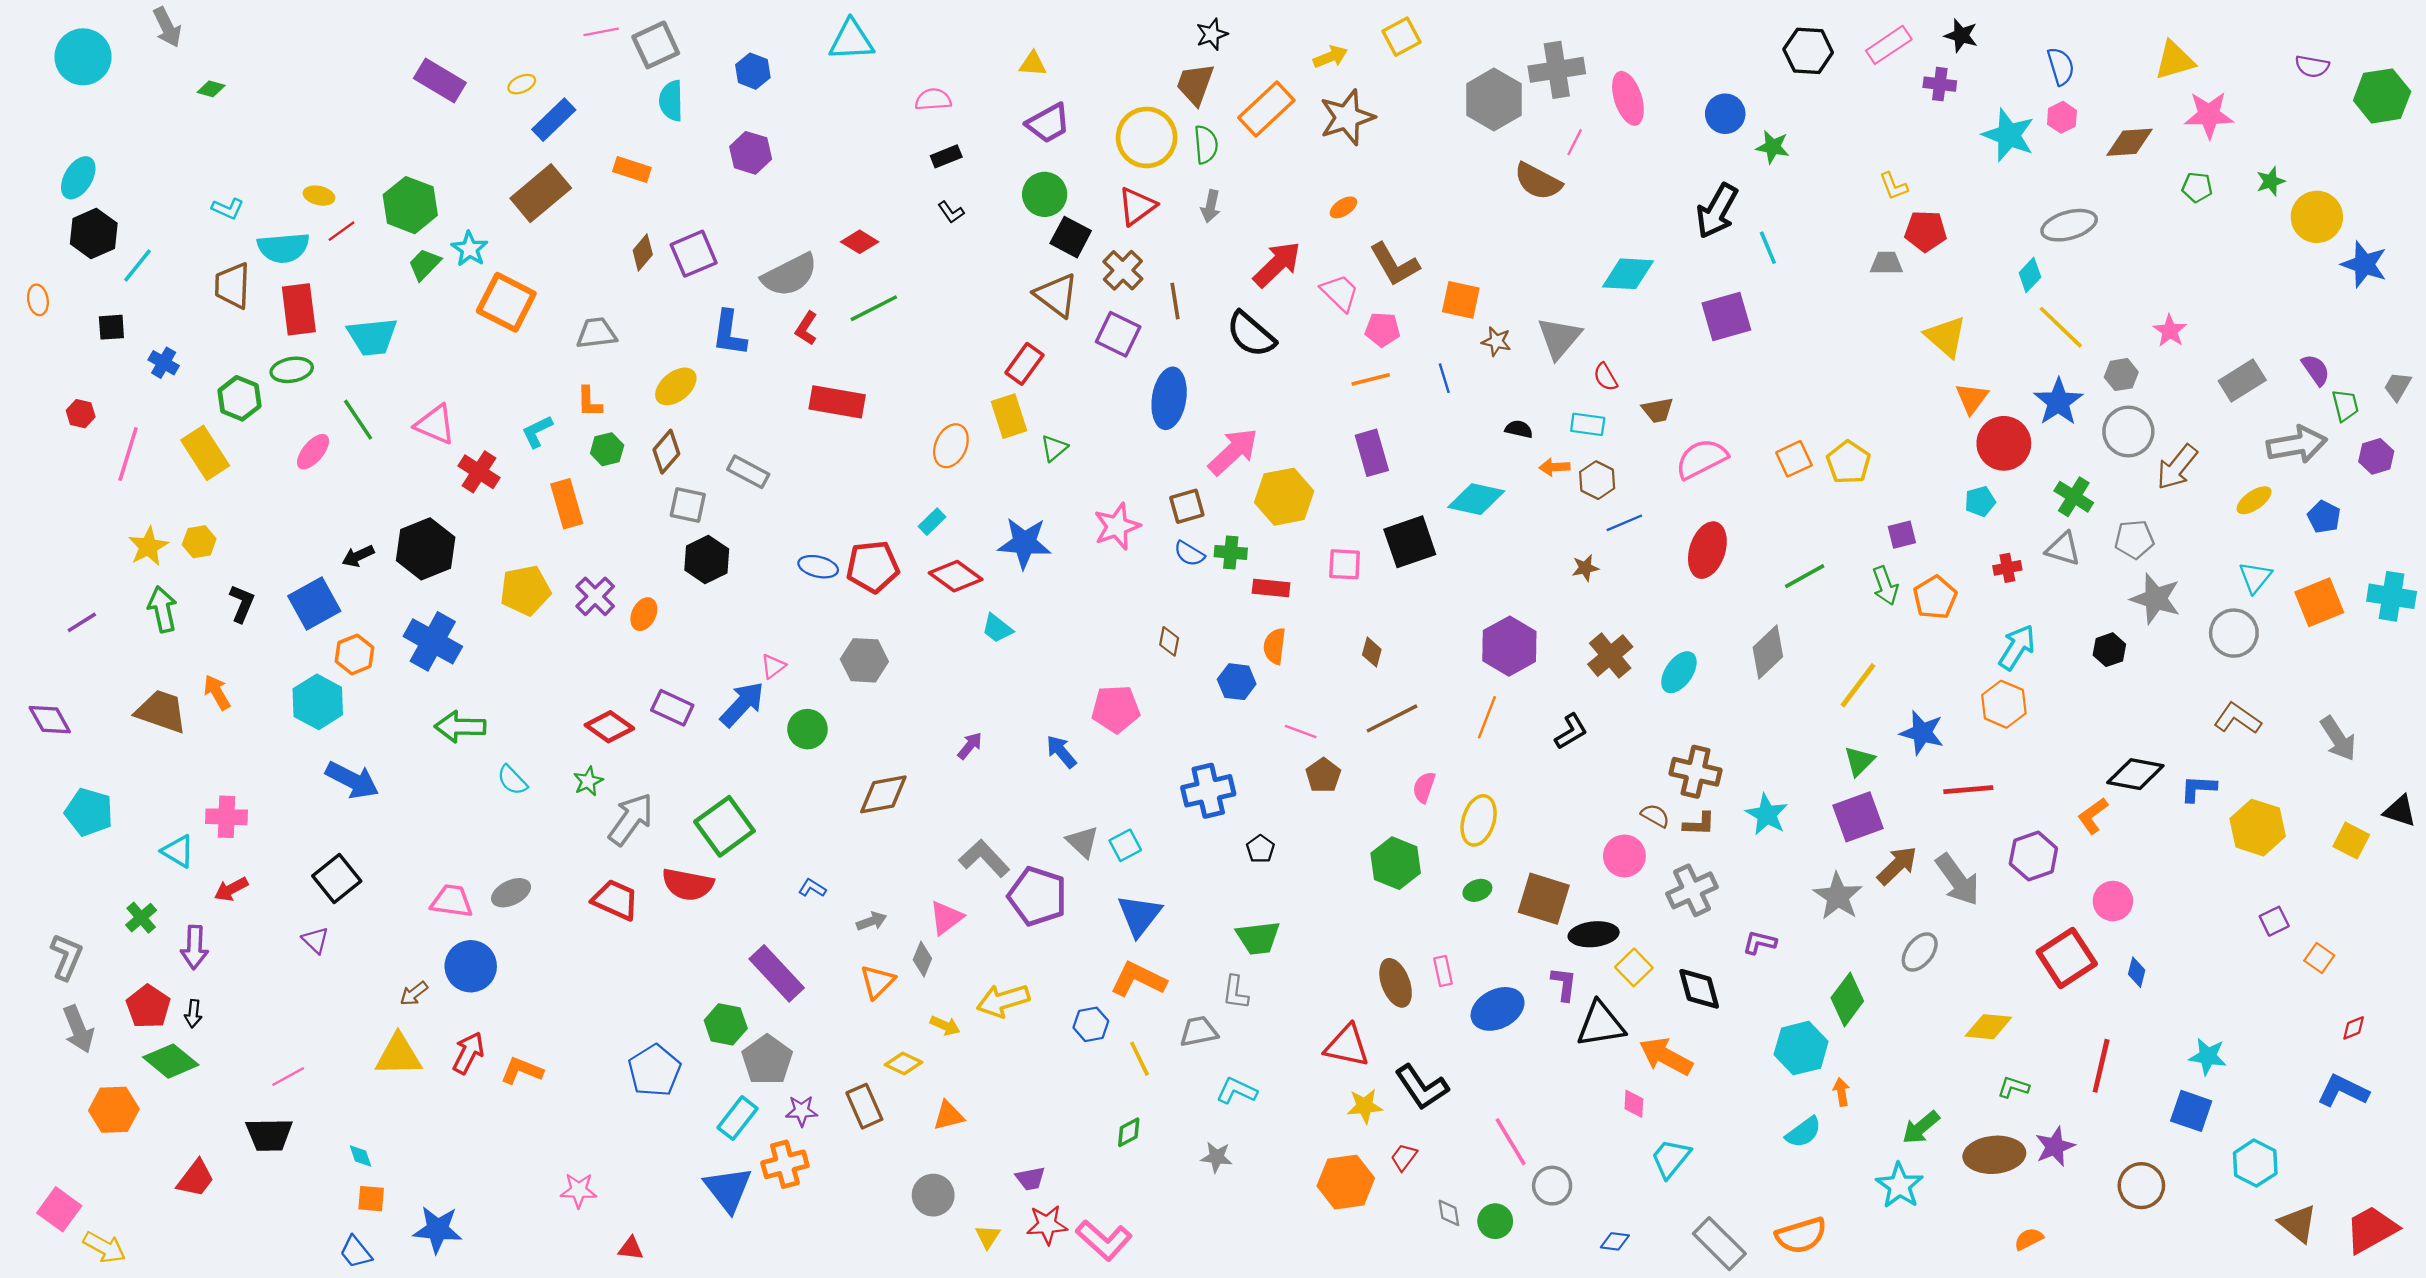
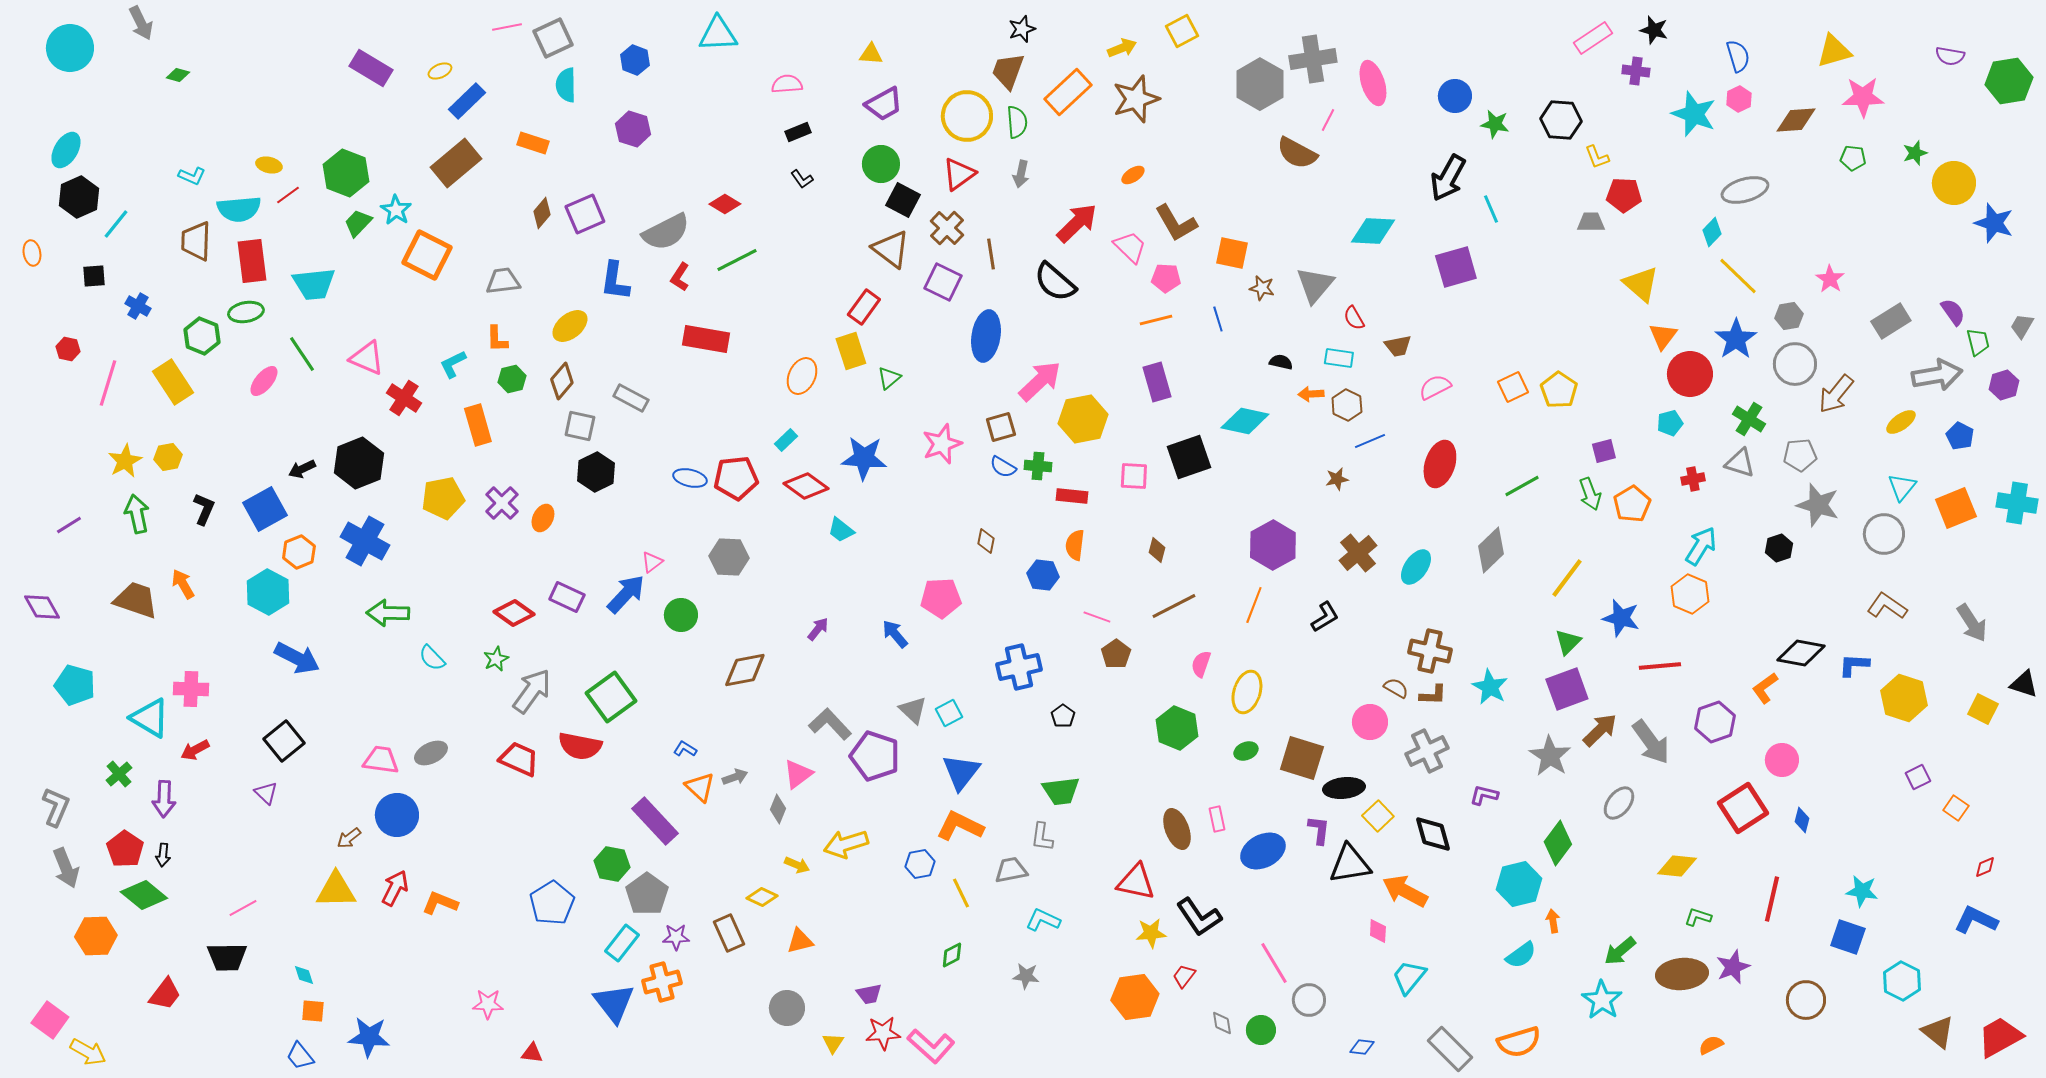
black hexagon: (1808, 51) -> (1561, 120), moved
pink semicircle: (1701, 459) -> (1435, 387), size x0.7
cyan triangle: (178, 851) -> (150, 718), size x1.4
orange triangle: (877, 982) -> (700, 787), moved, turned -32

